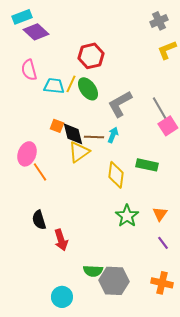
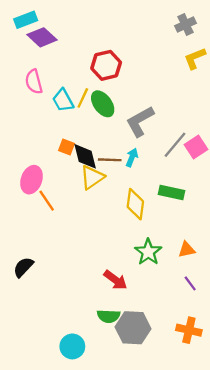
cyan trapezoid: (54, 86) -> (63, 100), turned -125
gray line: (160, 109) -> (175, 145), moved, turned 70
orange triangle: (160, 214) -> (187, 250), turned 42
black semicircle: (39, 220) -> (23, 267), moved, turned 60
red arrow: (61, 240) -> (115, 280), moved, turned -35

